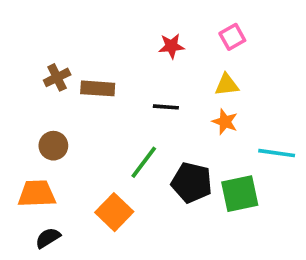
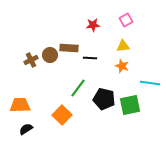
brown cross: (57, 77) -> (31, 60), moved
brown rectangle: (98, 88) -> (69, 48), moved
brown circle: (53, 146) -> (50, 55), moved

